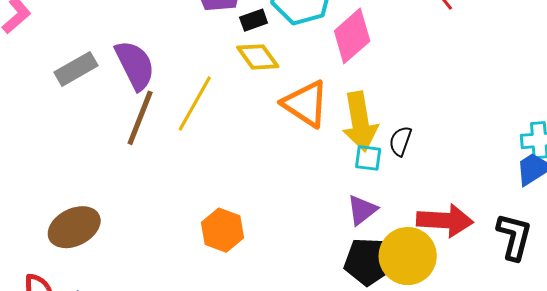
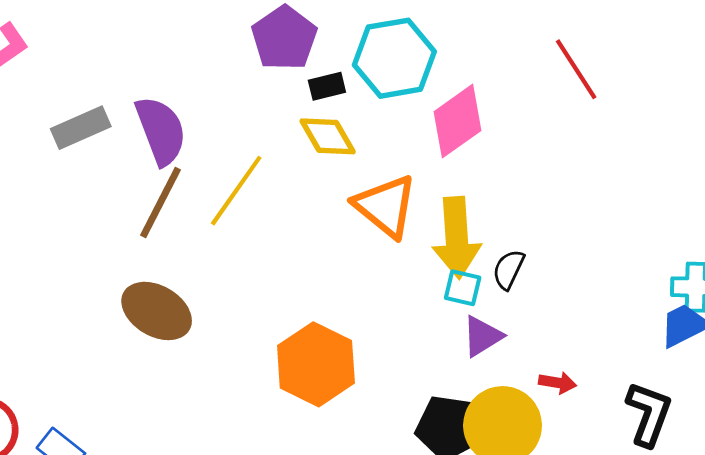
purple triangle: (362, 210) -> (482, 336), moved
red arrow: (445, 221) -> (558, 383), size x0.5
brown ellipse: (74, 227) -> (157, 311), moved, turned 51
orange hexagon: (222, 230) -> (316, 364), moved, size x1.4

